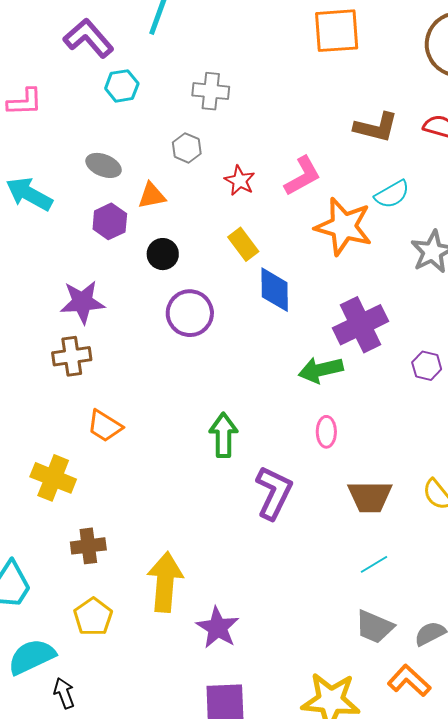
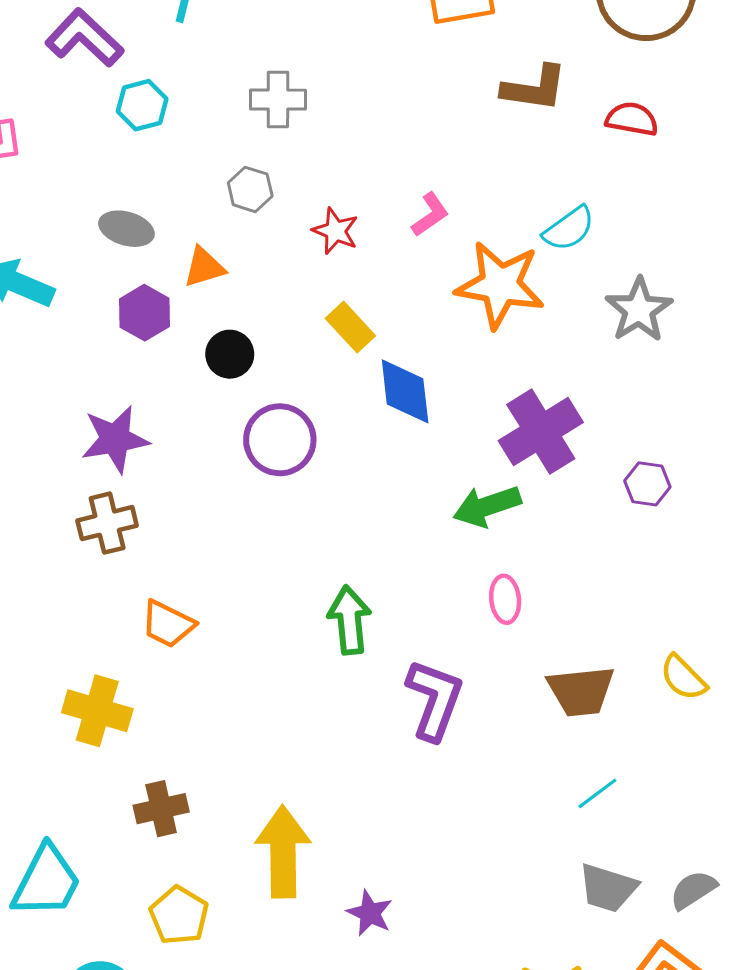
brown L-shape: (376, 127) -> (534, 88), moved
pink L-shape: (303, 176) -> (430, 214), size x0.7
purple star: (218, 628) -> (370, 913), size x0.7

